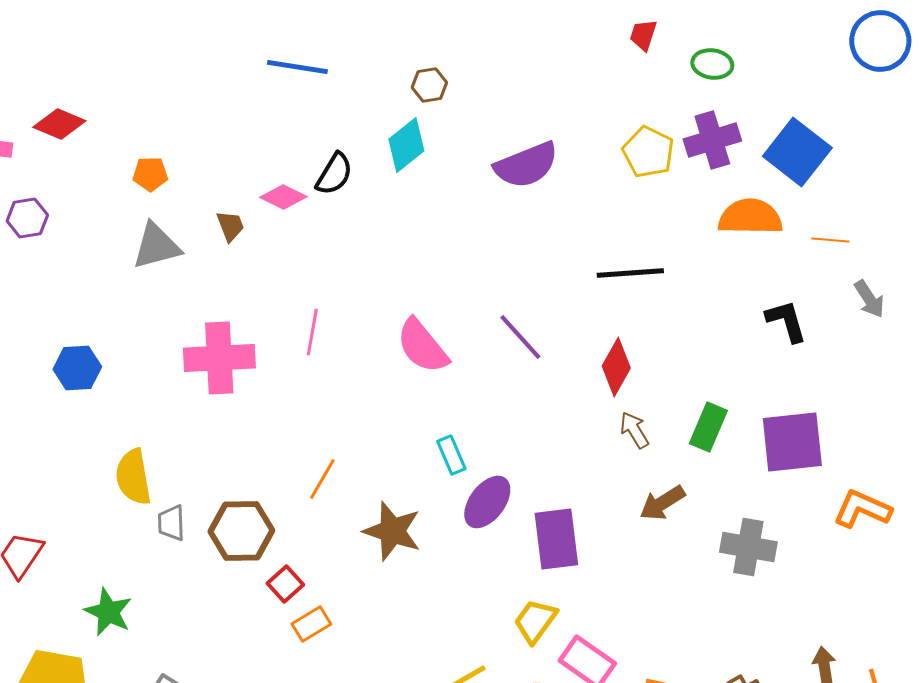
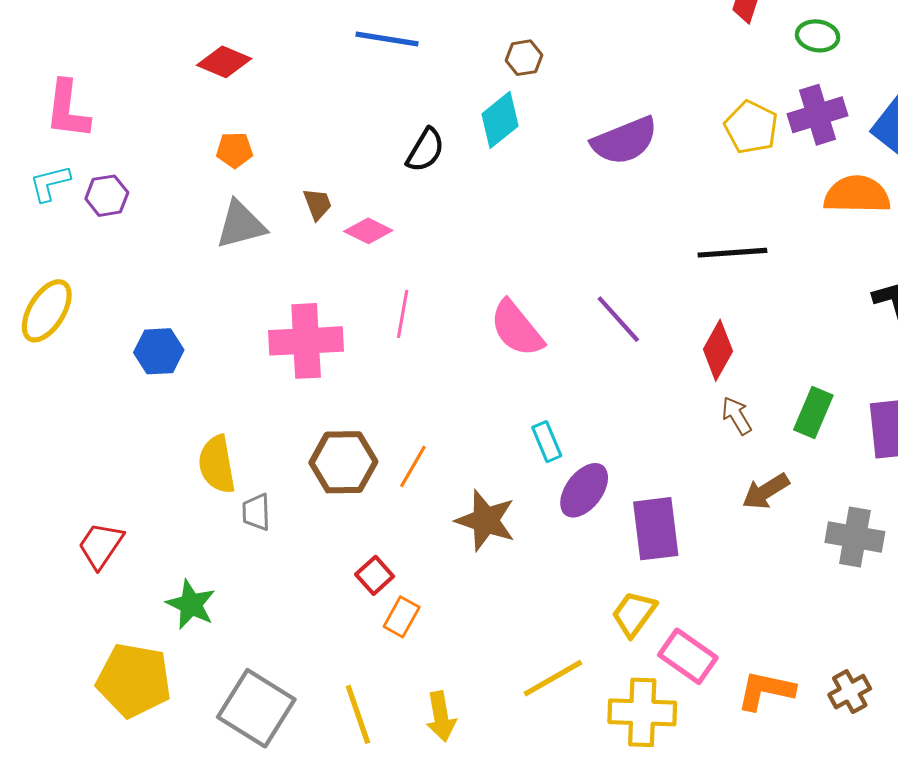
red diamond: (59, 124) -> (224, 62), moved
pink diamond: (283, 197) -> (368, 231), moved
brown hexagon: (241, 531) -> (343, 462), moved
orange rectangle: (311, 624) -> (402, 617), turned -30

